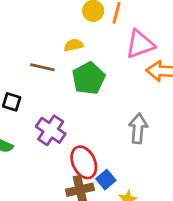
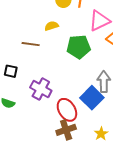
green pentagon: (89, 78) -> (79, 47), moved, turned 30
blue square: (106, 180) -> (92, 98), moved, size x1.6

